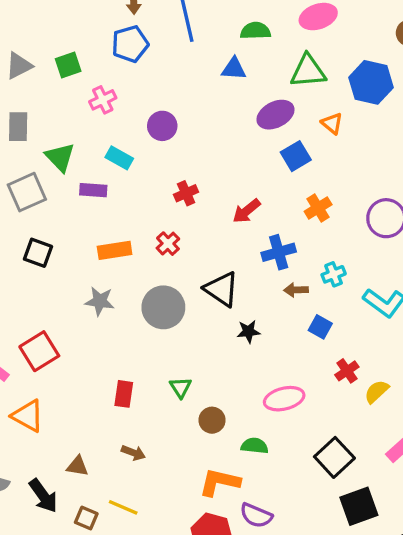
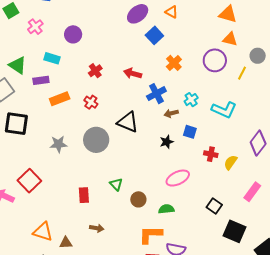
red arrow: (247, 211) -> (133, 73), turned 66
orange rectangle: (115, 250) -> (60, 99), moved
black square: (38, 253) -> (16, 124), size x1.4
black star: (248, 332) -> (167, 142), moved
red cross: (347, 371) -> (211, 154), turned -32
orange triangle: (28, 416) -> (43, 232), moved
black square: (334, 457) -> (214, 206), size x0.7
black square: (359, 506) -> (234, 231), turned -35

